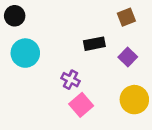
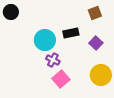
cyan circle: (25, 53) -> (45, 40), moved

